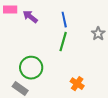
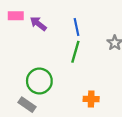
orange cross: (77, 84) -> (91, 99), turned -32

